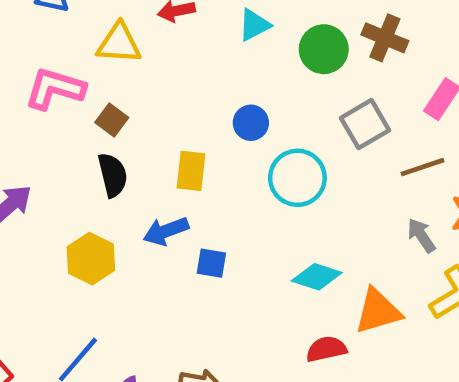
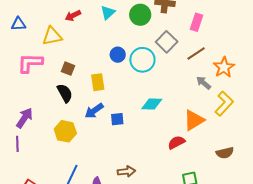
brown square: (112, 120) -> (68, 69), moved
cyan circle: (297, 178) -> (142, 60), moved
cyan diamond: (317, 277) -> (152, 104), moved

